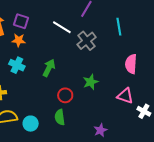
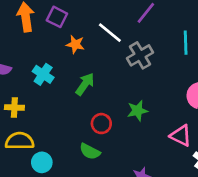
orange star: (19, 40) -> (75, 44), moved
green semicircle: (60, 117) -> (90, 151), turned -63
cyan circle: (31, 124) -> (42, 162), moved

